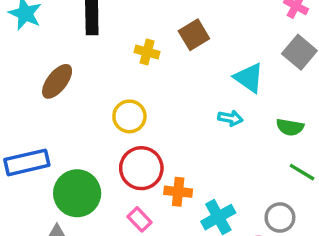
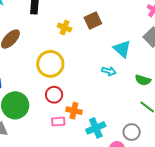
yellow circle: (129, 116) -> (50, 64), size x1.4
red circle: (141, 168) -> (54, 95), size x0.7
pink rectangle: (140, 219) -> (58, 122), moved, turned -56

